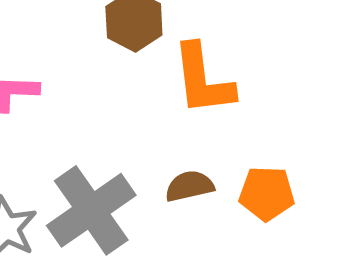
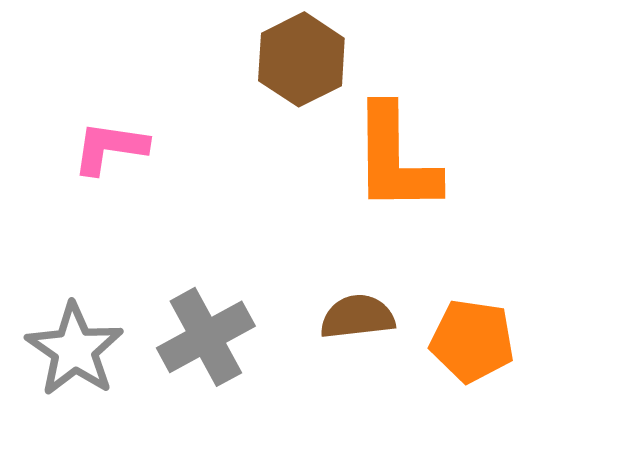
gray cross: (91, 210) -> (206, 337), size x0.7

